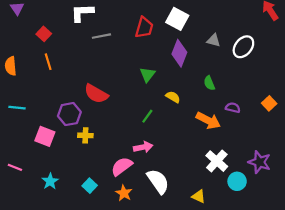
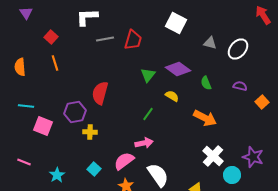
red trapezoid: (144, 28) -> (133, 40), moved
purple diamond: (179, 53) -> (178, 69), moved, turned -75
red semicircle: (96, 94) -> (100, 93), turned 75
purple semicircle: (233, 108) -> (240, 86), moved
pink square: (45, 136) -> (43, 126), moved
cyan square: (90, 186) -> (94, 169), moved

